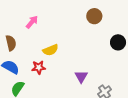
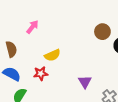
brown circle: (94, 16) -> (102, 32), moved

